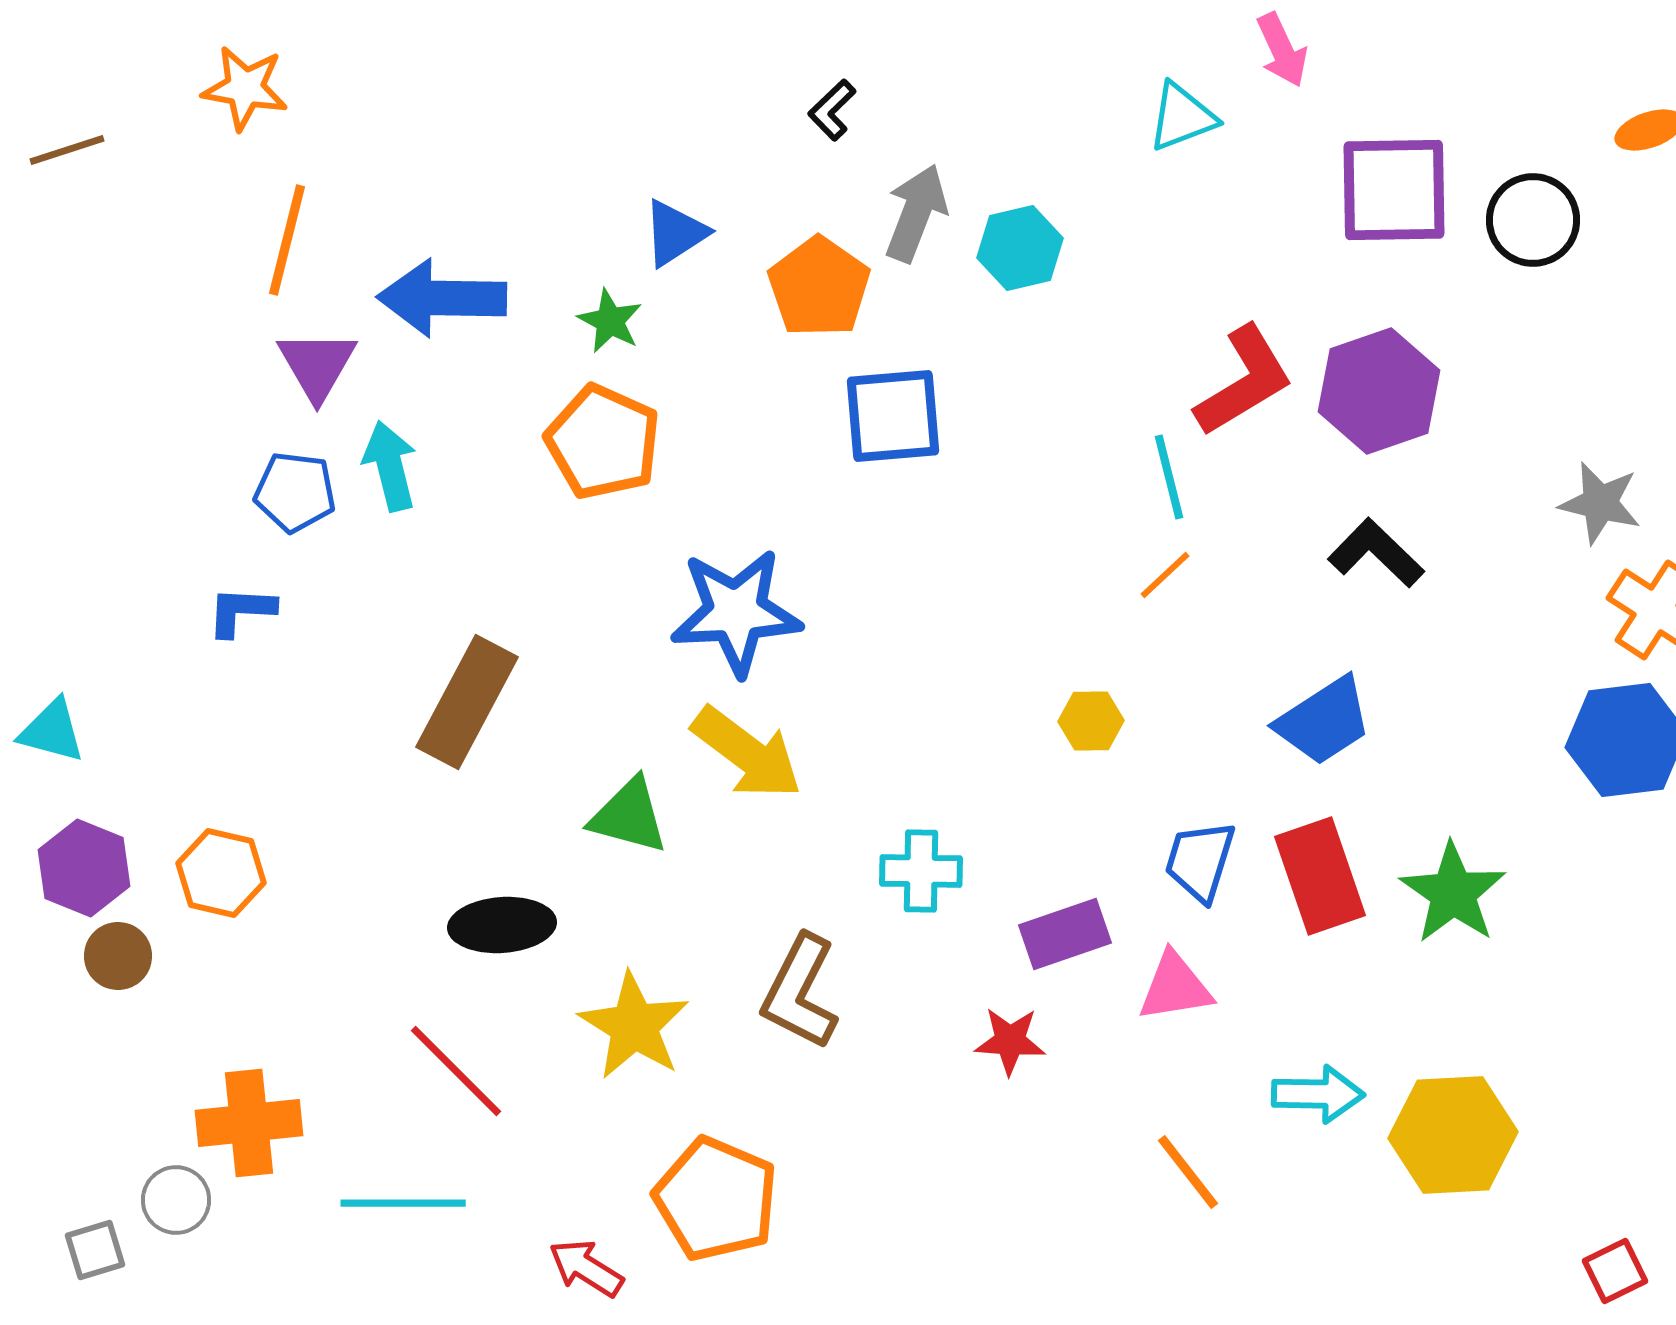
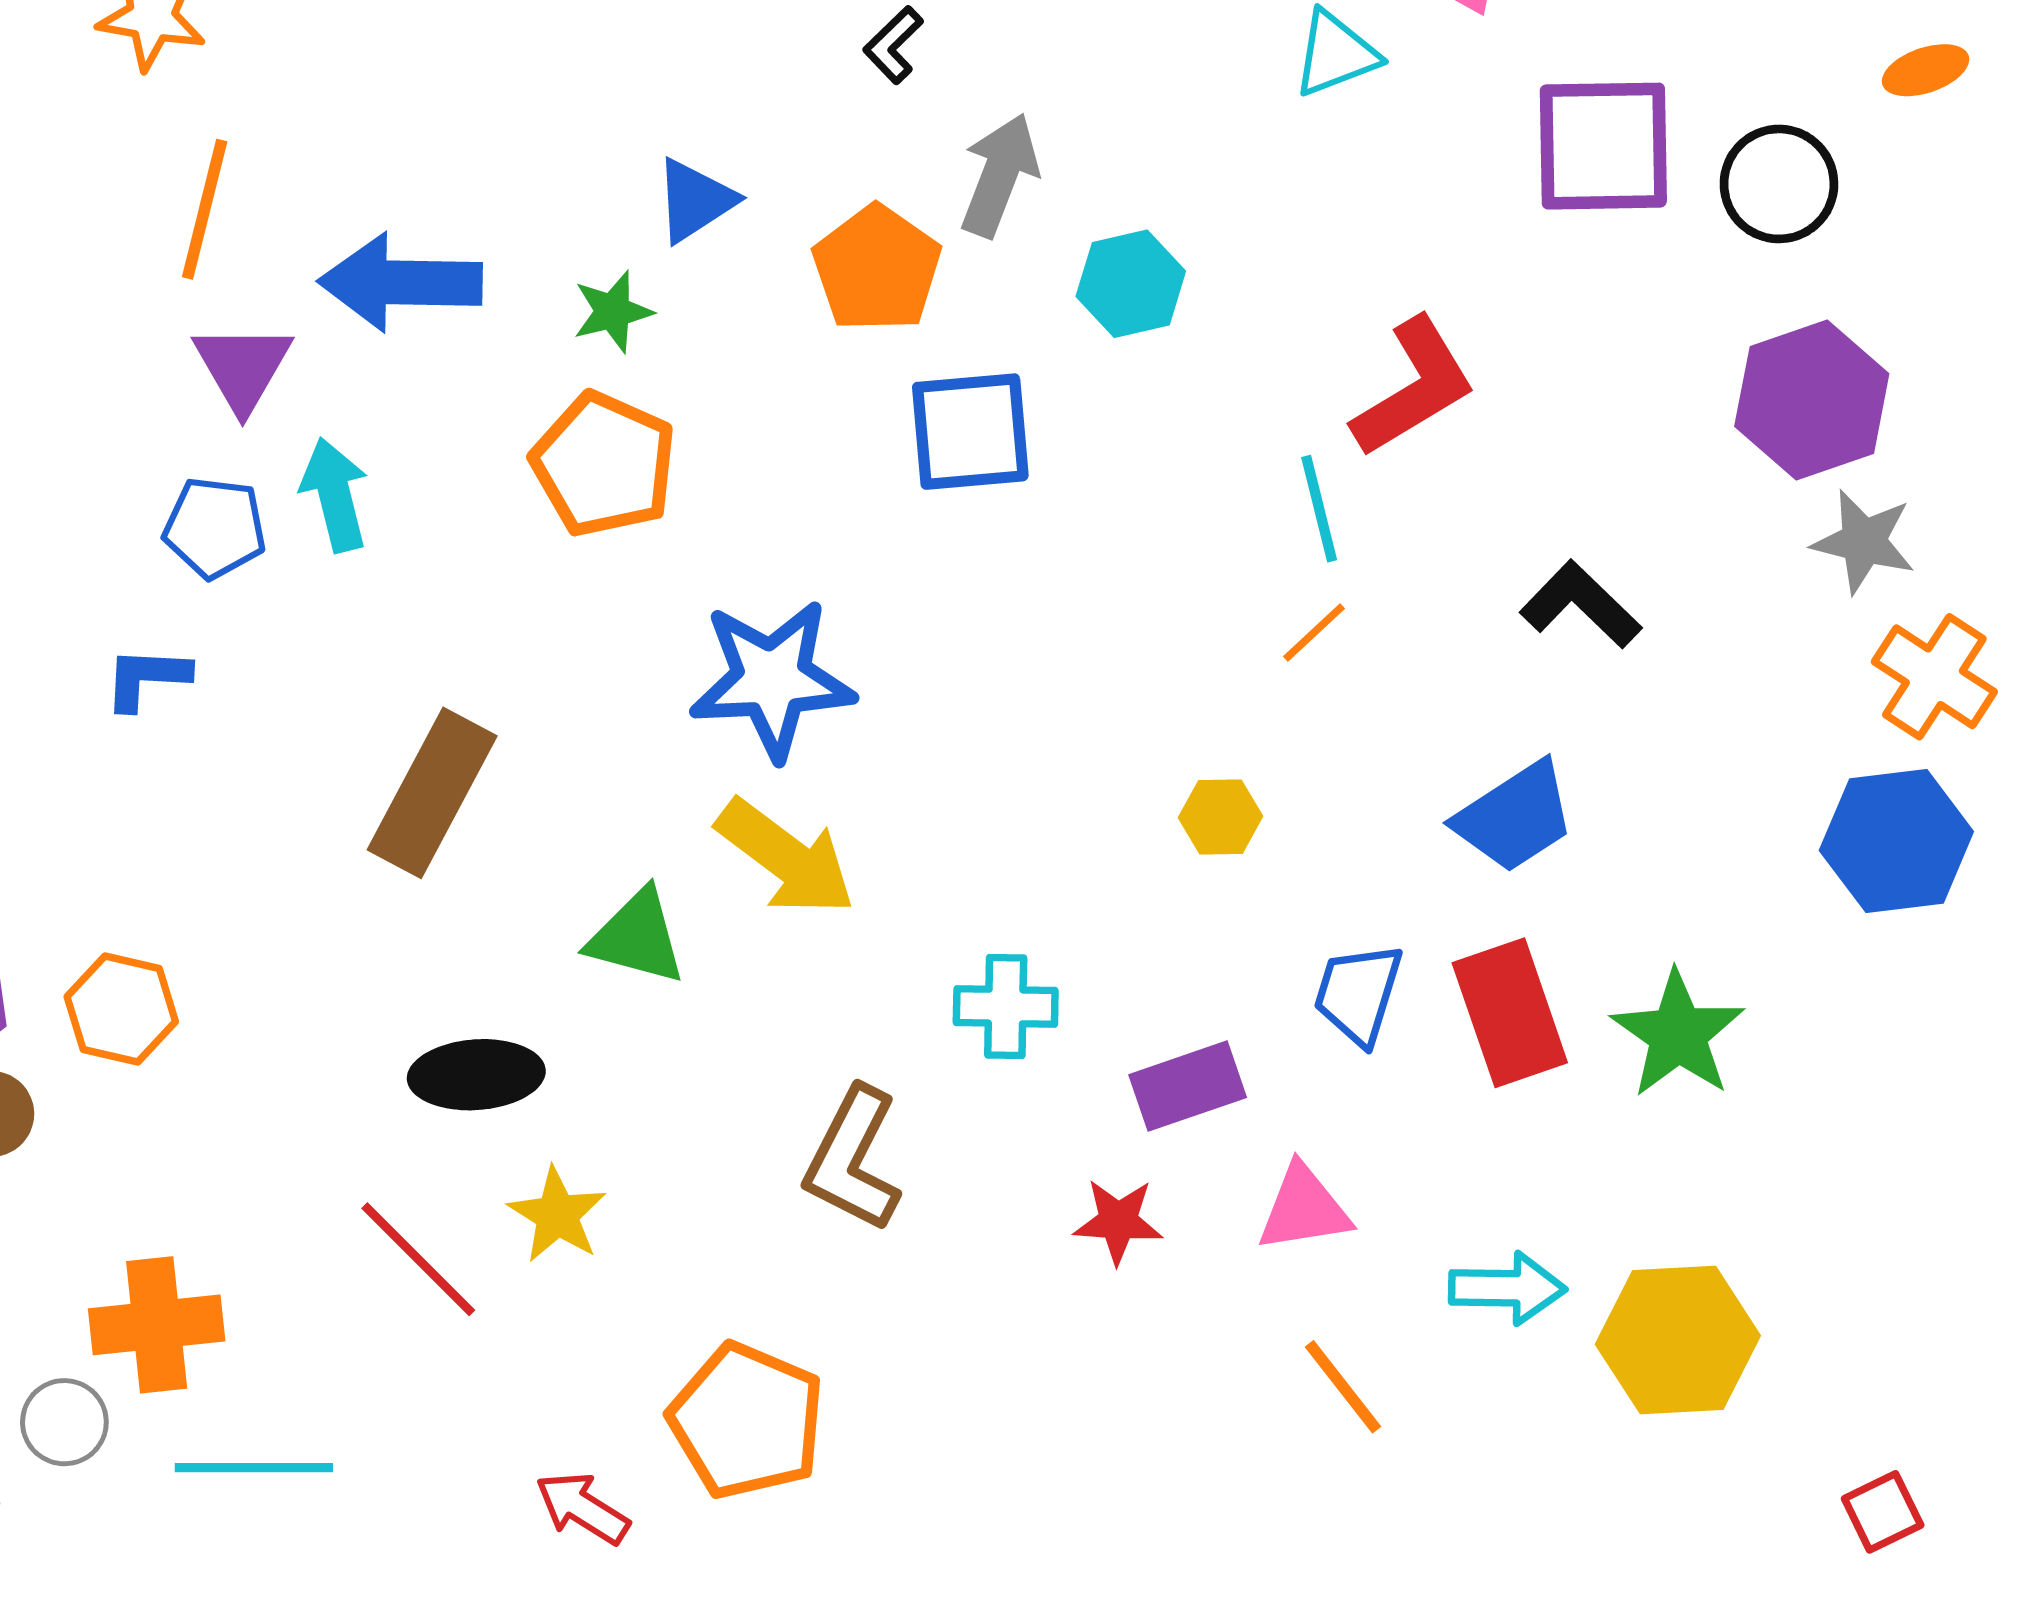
cyan hexagon: (1020, 248) -> (1131, 284), moved
green star: (610, 321) -> (613, 312), turned 30
purple hexagon: (1379, 391) -> (1812, 400), moved
pink triangle: (1175, 987) -> (1304, 1209), moved
yellow star: (634, 1026) -> (557, 1215), moved, size x0.7
cyan line: (403, 1203) -> (254, 1468), moved

